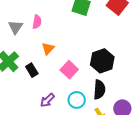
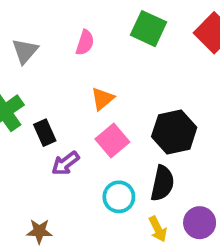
pink semicircle: (37, 22) -> (85, 43), moved
orange triangle: (48, 49) -> (102, 99), moved
purple arrow: (47, 100) -> (65, 163), moved

